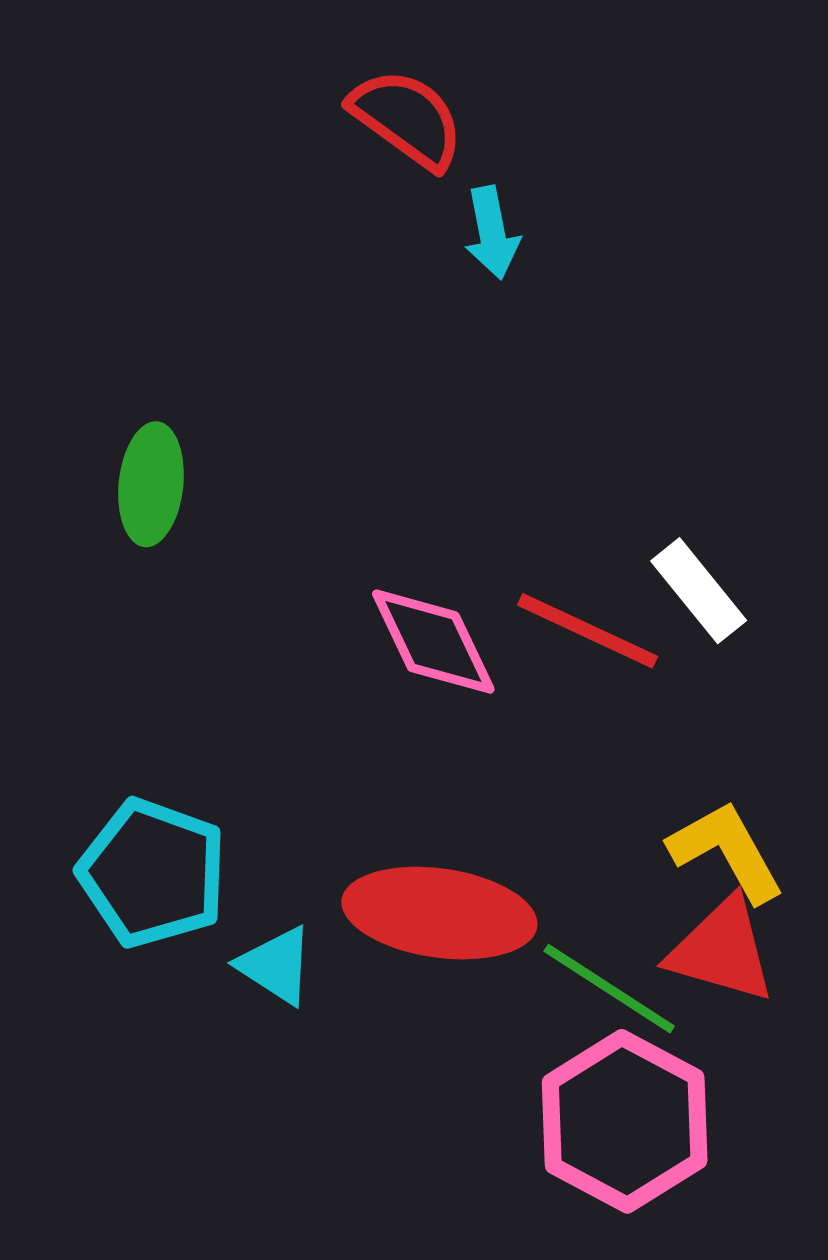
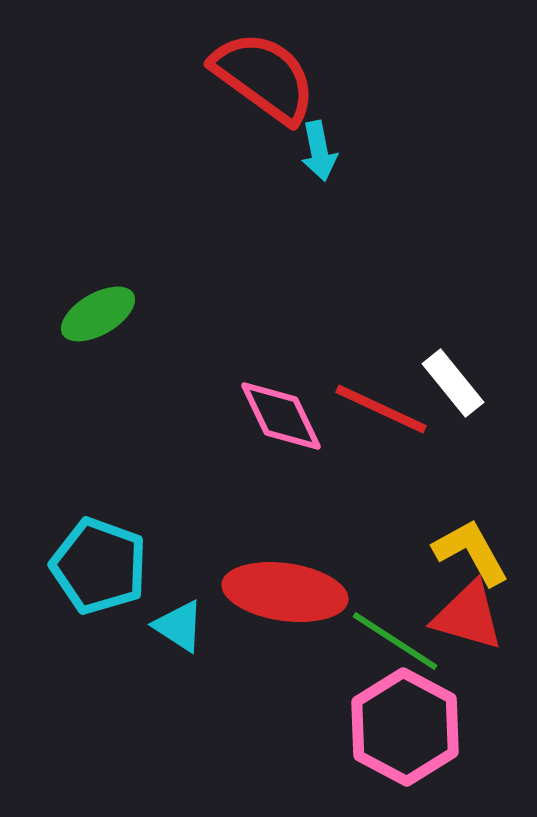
red semicircle: (407, 119) -> (264, 77), size x1.4
green ellipse: (151, 484) -> (98, 314), turned 54

